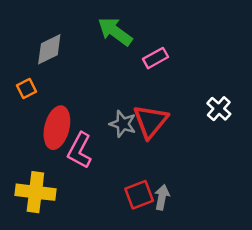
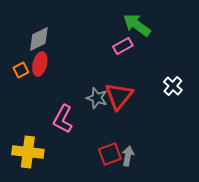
green arrow: (115, 32) -> (137, 25), moved
red ellipse: (57, 128) -> (40, 64), moved, size x0.7

